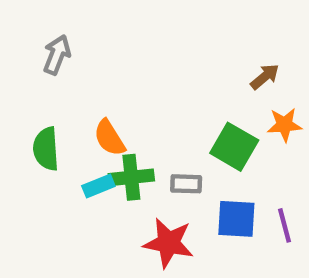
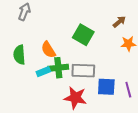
green square: (234, 147) -> (83, 35), moved
gray rectangle: (186, 184) -> (83, 71), size x1.6

